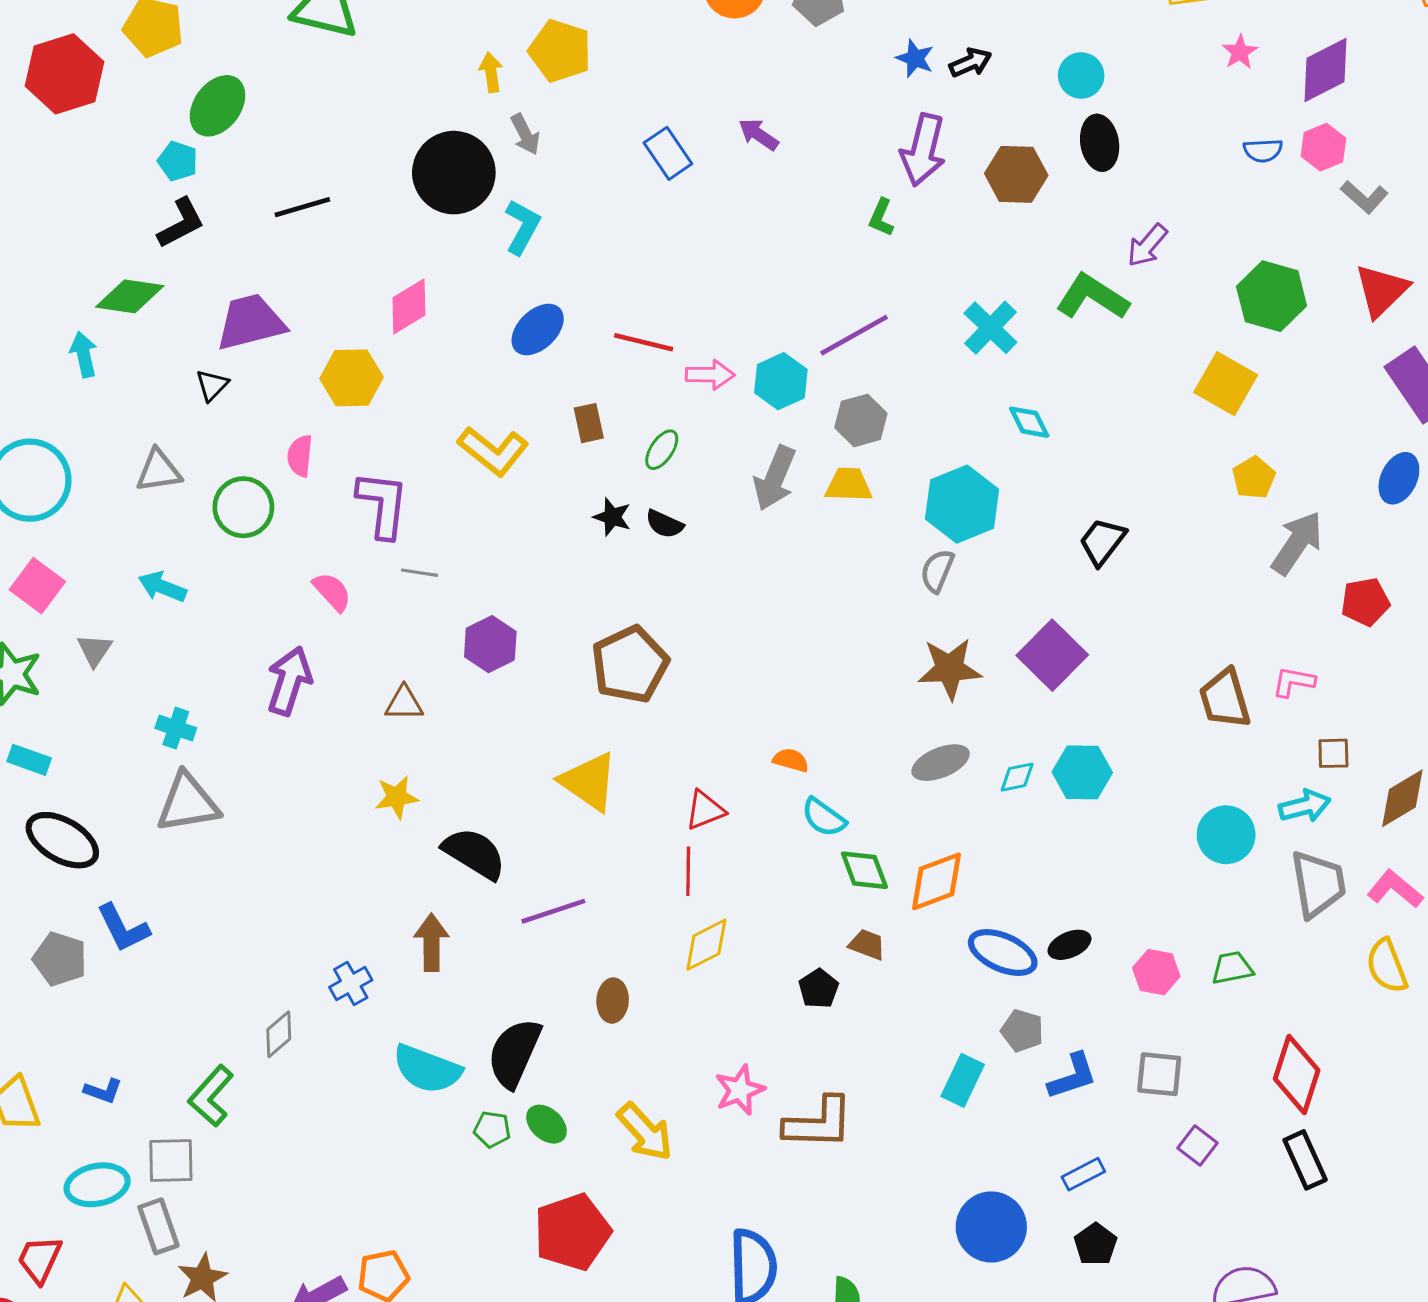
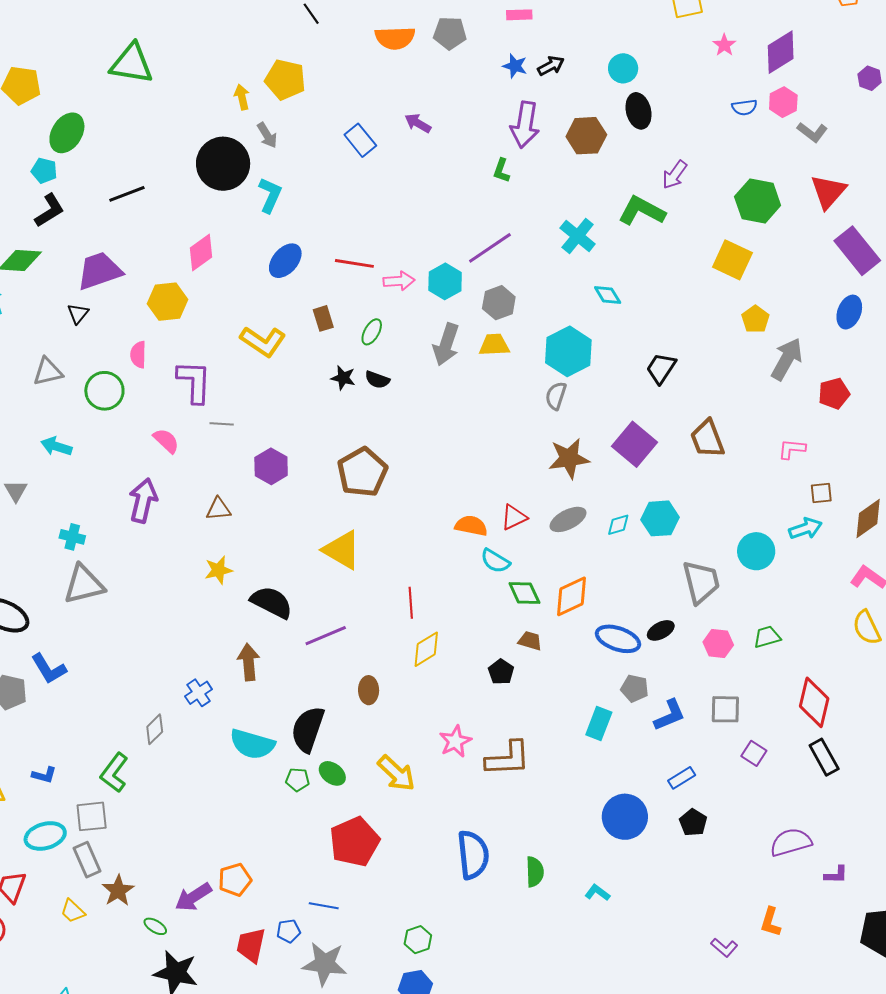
brown trapezoid: (1225, 699) -> (707, 439), moved
orange semicircle: (791, 760) -> (471, 526), size x1.4
red triangle: (705, 810) -> (514, 517), moved
gray trapezoid: (1318, 884) -> (701, 582), moved

